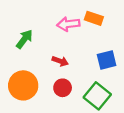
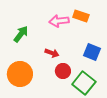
blue square: (107, 60) -> (92, 52), turned 36
red circle: (63, 88) -> (63, 71), moved

